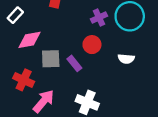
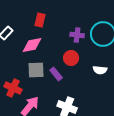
purple cross: (99, 17) -> (77, 35), turned 32
pink diamond: (29, 40) -> (32, 45), moved

